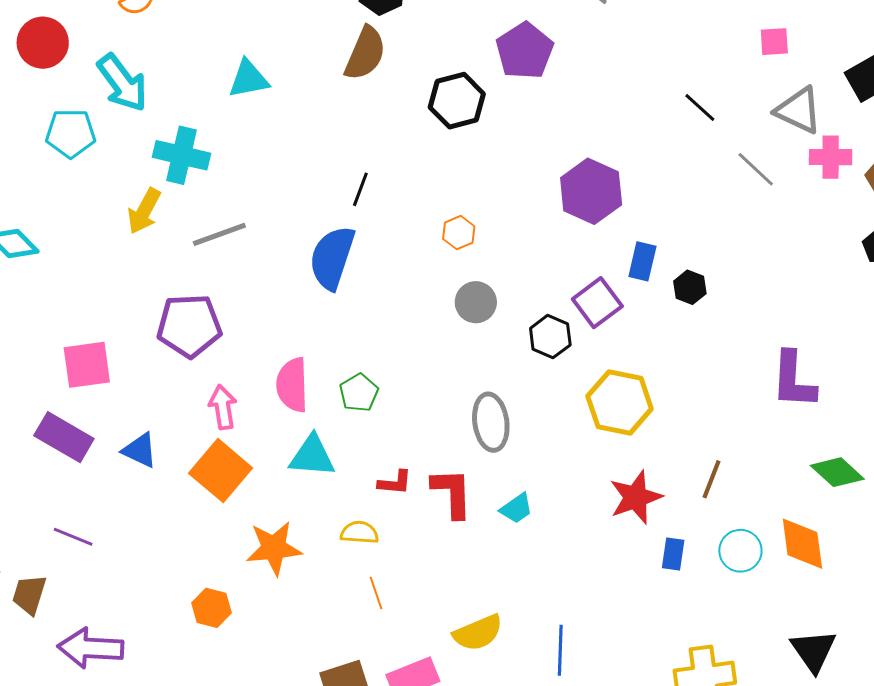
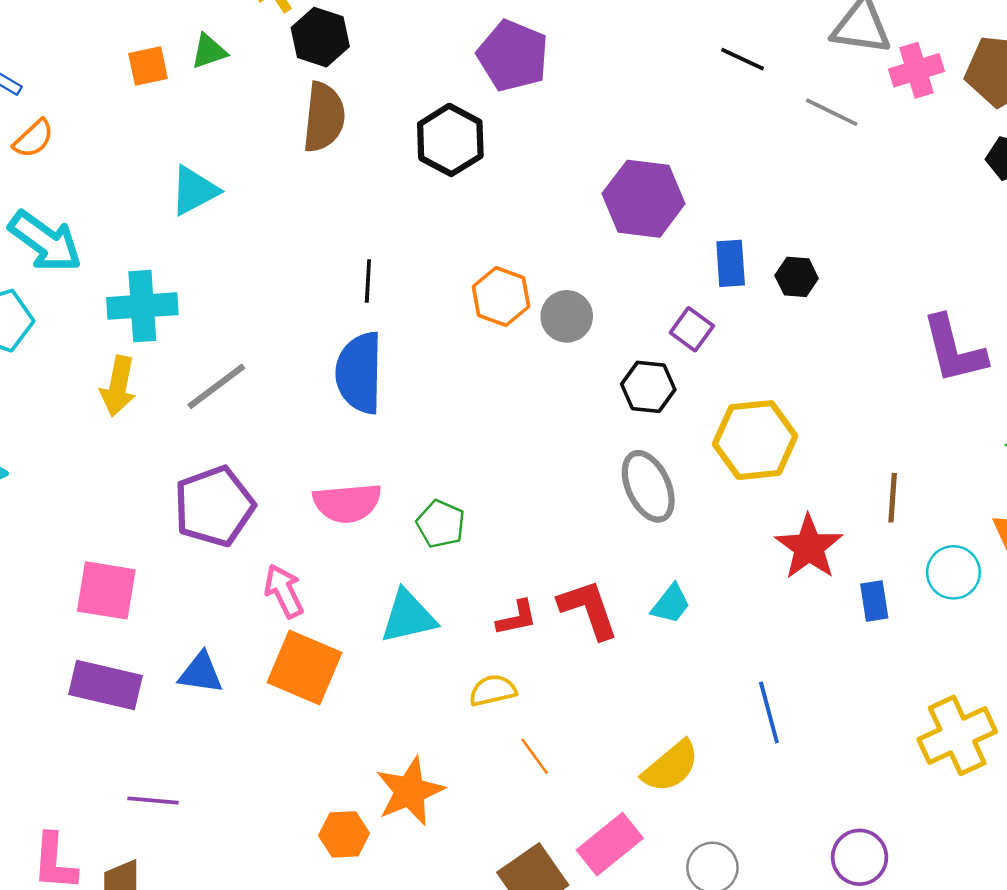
orange hexagon: (459, 233) -> (501, 297), size x1.4
gray circle: (476, 302) -> (567, 316), moved
purple square: (597, 303) -> (692, 329), size x0.7
pink square: (87, 365) -> (106, 590), turned 34
pink semicircle: (292, 385) -> (347, 503), moved, turned -76
gray ellipse: (491, 422) -> (648, 486), moved
orange star: (274, 548) -> (410, 791), moved
blue line: (560, 650) -> (769, 712), moved

